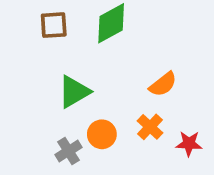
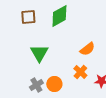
green triangle: (74, 92) -> (39, 53), turned -30
orange circle: (102, 134) -> (54, 84), moved

